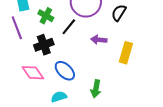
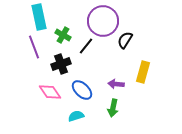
black semicircle: (119, 13) -> (125, 40), moved
purple arrow: (99, 40) -> (116, 84), moved

